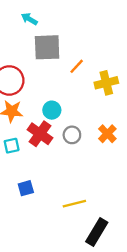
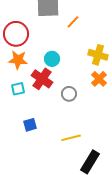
yellow cross: (106, 83) -> (98, 55), moved, turned 30
gray circle: (72, 135) -> (69, 94), moved

